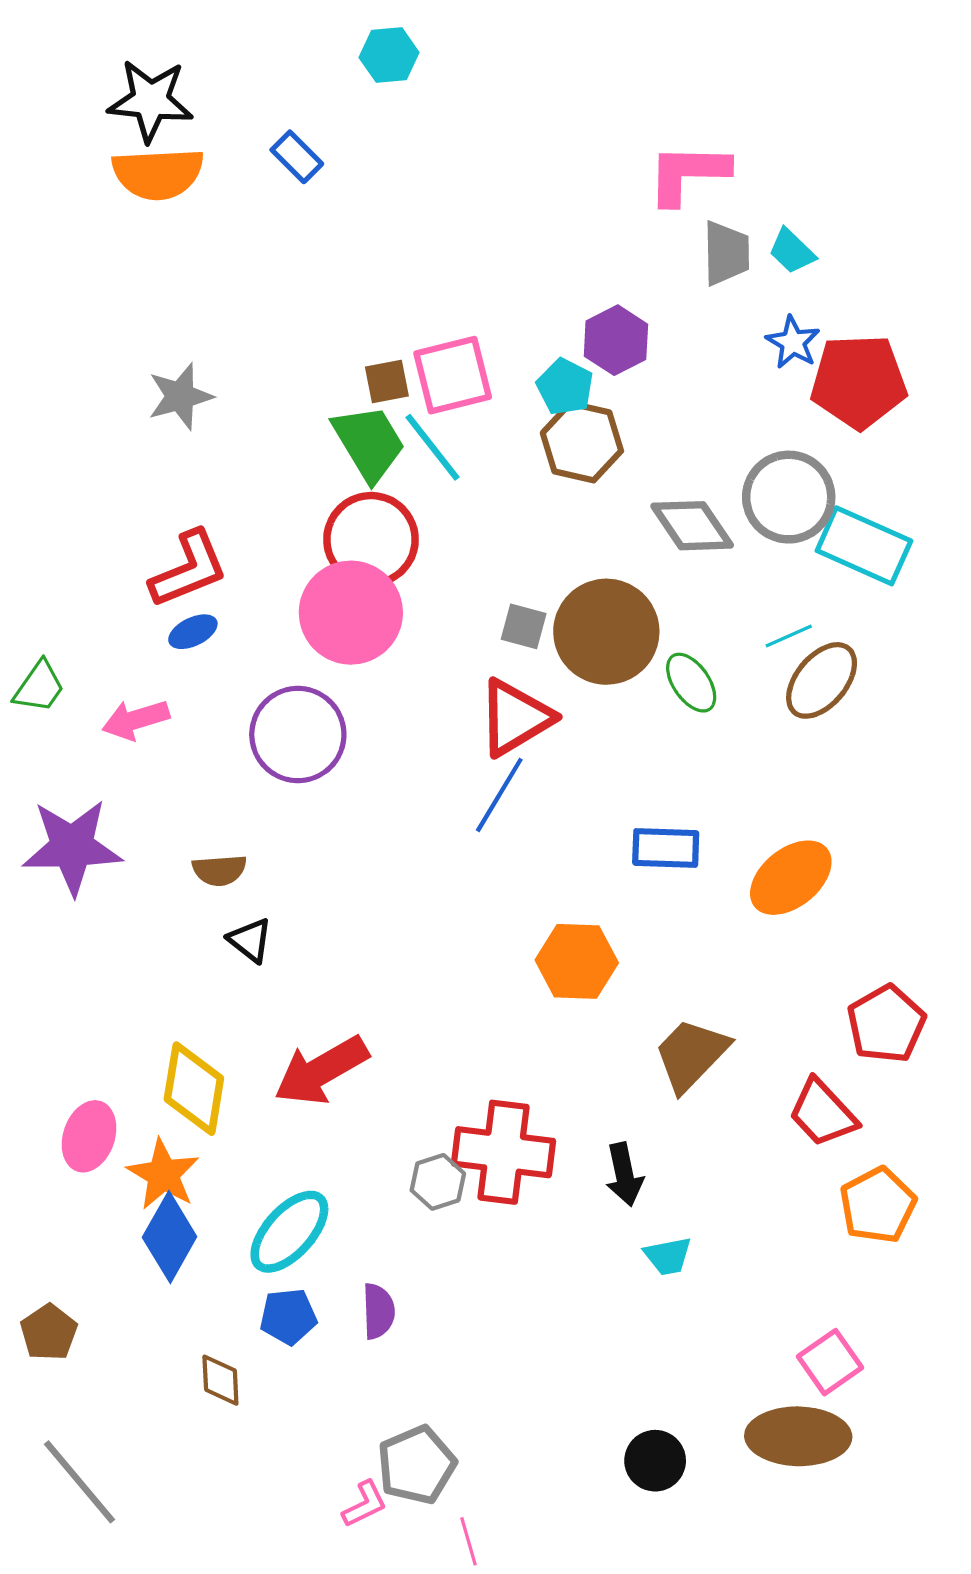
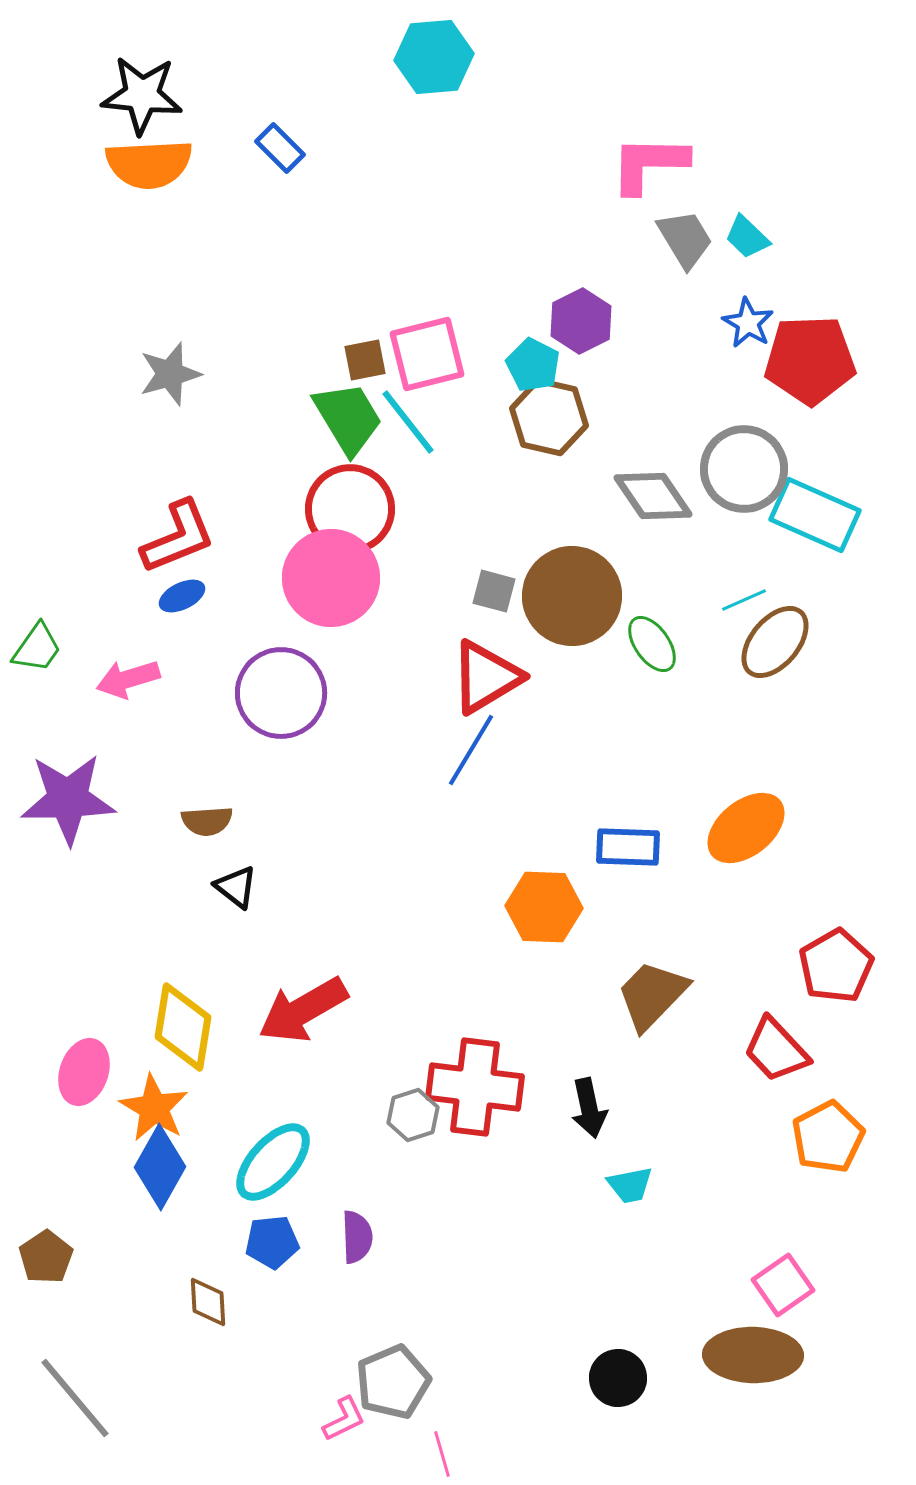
cyan hexagon: (389, 55) -> (434, 57), moved, size x1.4
gray trapezoid: (726, 253) -> (685, 239), turned -30
blue rectangle: (666, 848) -> (628, 847), moved

